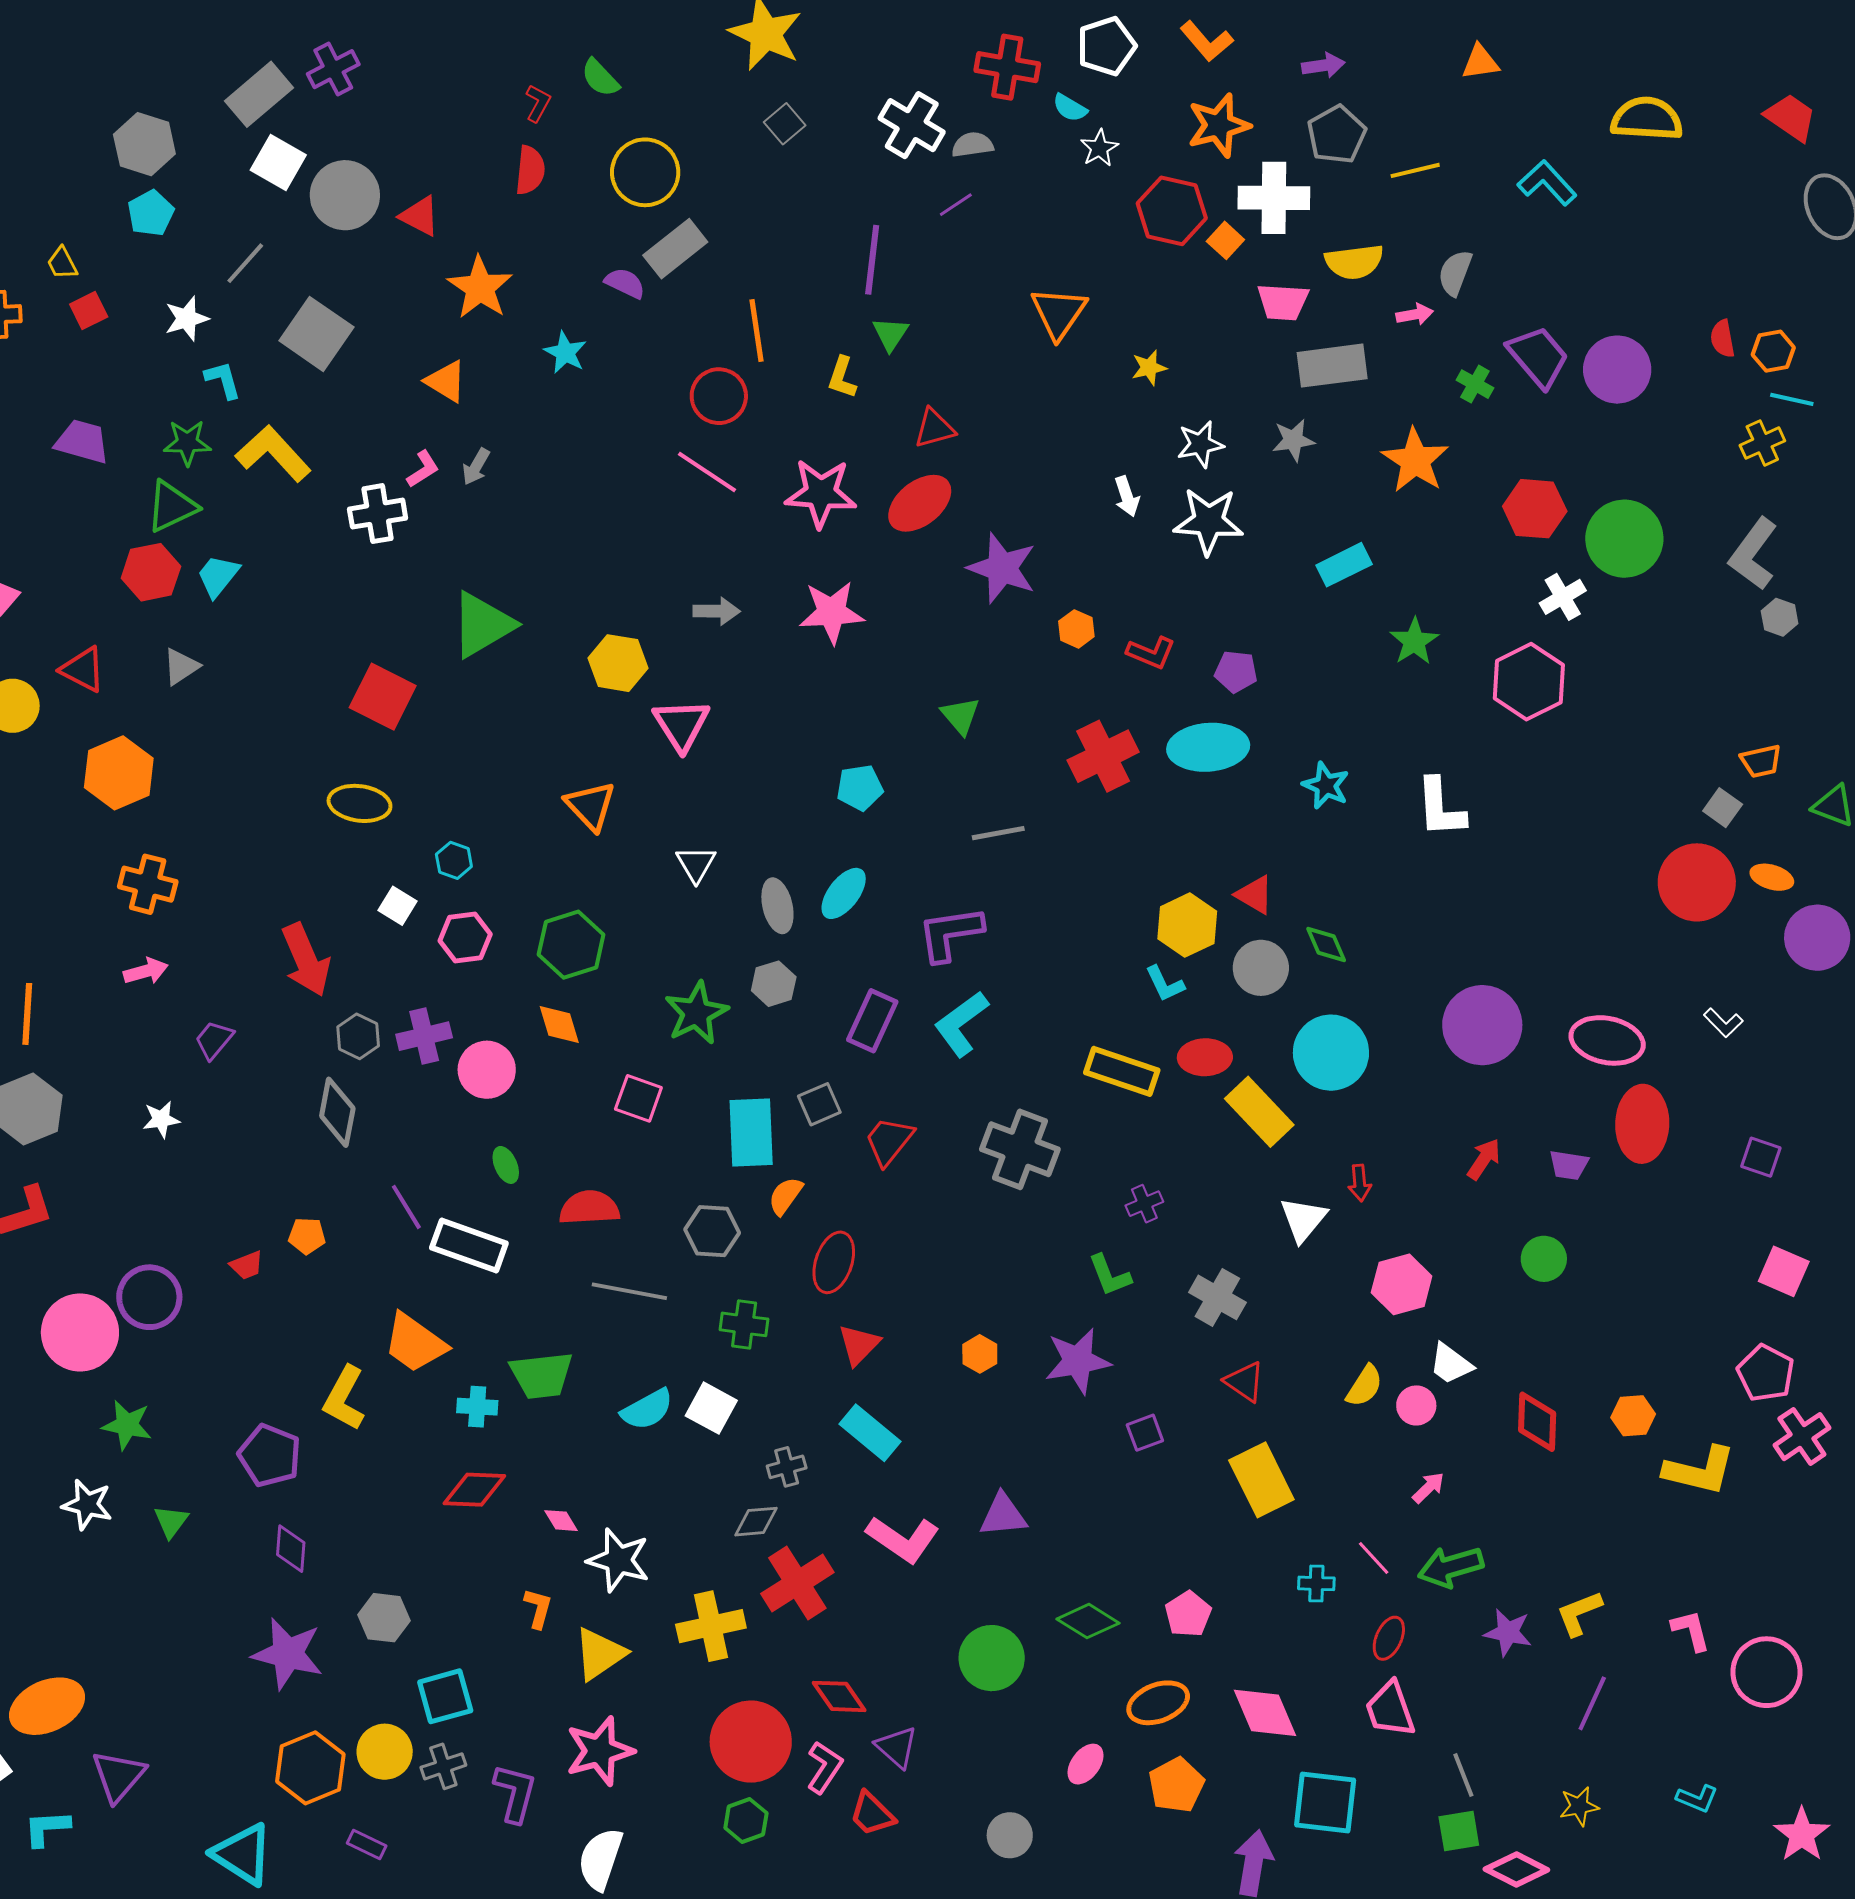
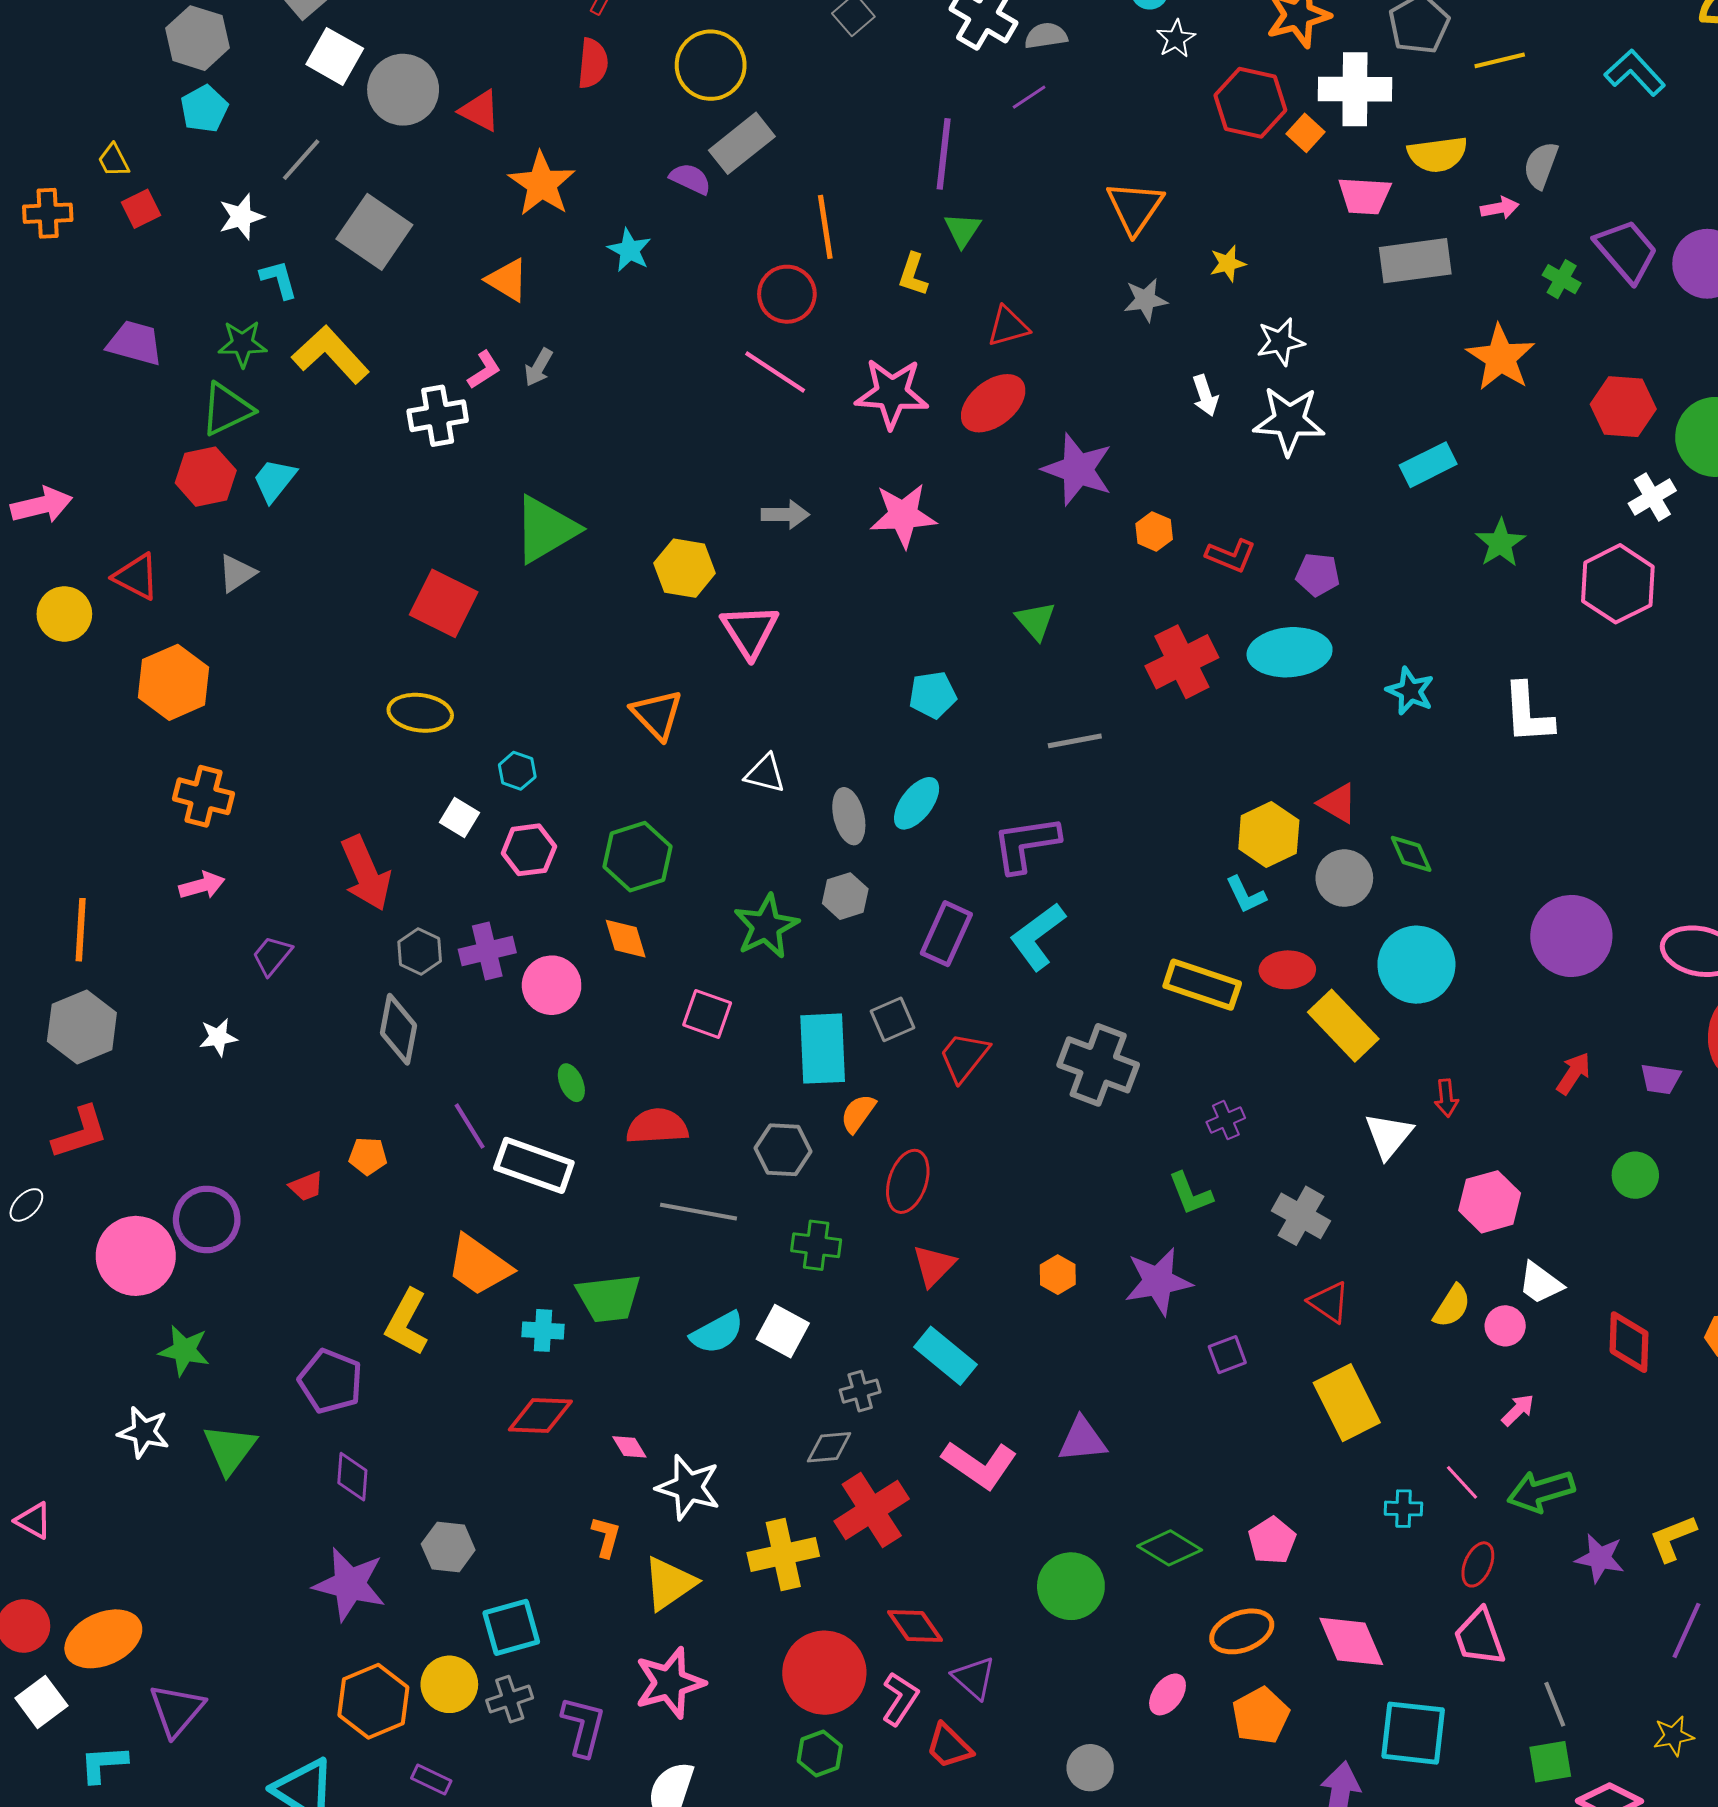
gray star: (1293, 440) -> (1145, 300), moved
white triangle: (696, 864) -> (765, 774), turned -45
green triangle: (171, 1521) -> (230, 1449), size x1.5

